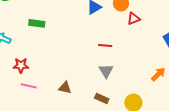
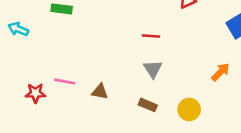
red star: (21, 65) -> (35, 93), moved
pink line: (29, 86) -> (65, 81), moved

